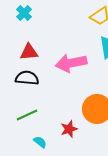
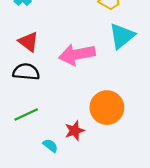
red triangle: (29, 52) -> (28, 42), turned 42
cyan semicircle: (40, 142) -> (50, 146), moved

